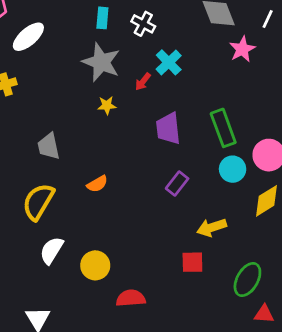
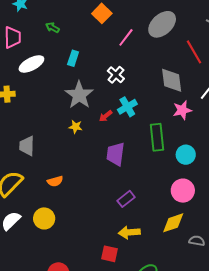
cyan rectangle: (102, 18) -> (73, 58), moved
green rectangle: (223, 128) -> (157, 137), moved
cyan circle: (233, 169) -> (186, 155), moved
purple rectangle: (177, 183) -> (126, 199), moved
yellow circle: (95, 265) -> (44, 218), moved

